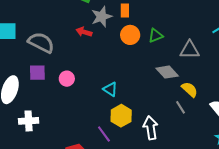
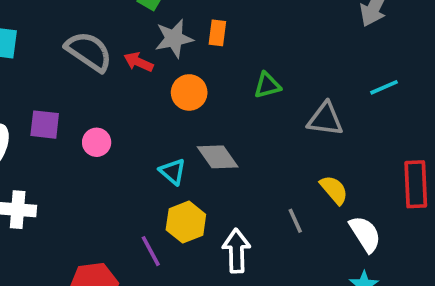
orange circle: (130, 35) -> (189, 92), moved
gray semicircle: (41, 43) -> (89, 51), moved
gray diamond: (167, 72) -> (218, 157), moved
yellow semicircle: (190, 89) -> (334, 190), moved

